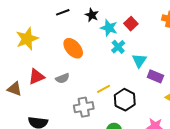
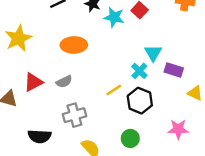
cyan cross: (118, 47) -> (139, 71), moved
orange ellipse: (73, 48) -> (74, 45), turned -45
gray cross: (84, 107) -> (74, 115), moved

